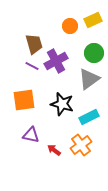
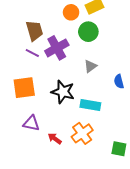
green circle: (94, 53) -> (88, 32), moved
gray triangle: (89, 79) -> (90, 66), size x0.6
cyan rectangle: (89, 117) -> (90, 105), turned 36

